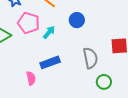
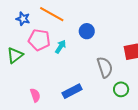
blue rectangle: (50, 62) -> (72, 91), moved
pink semicircle: (31, 78) -> (35, 95), moved

